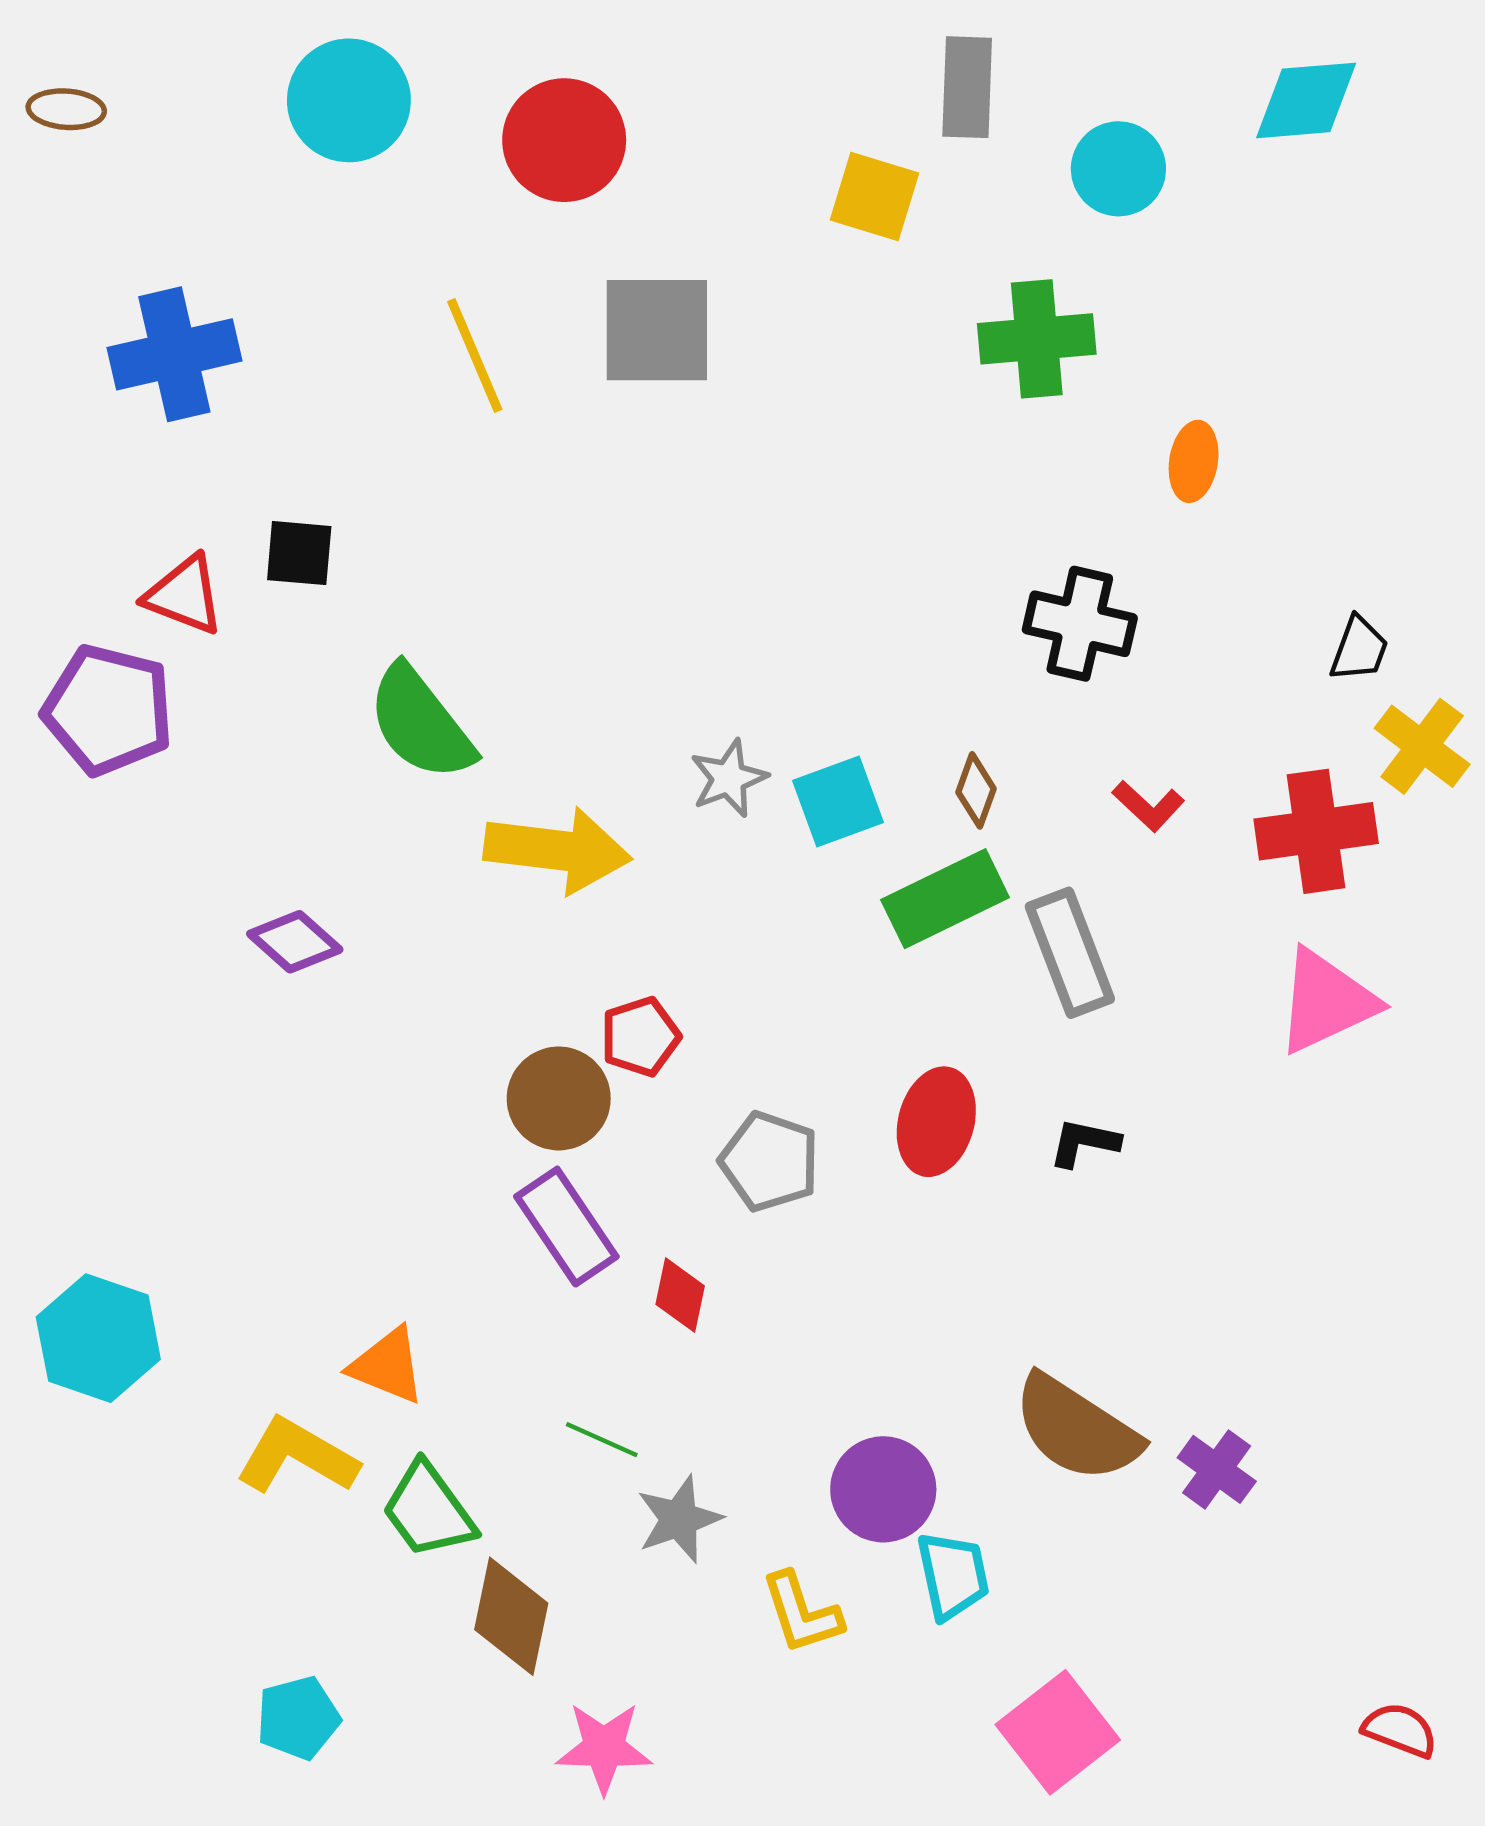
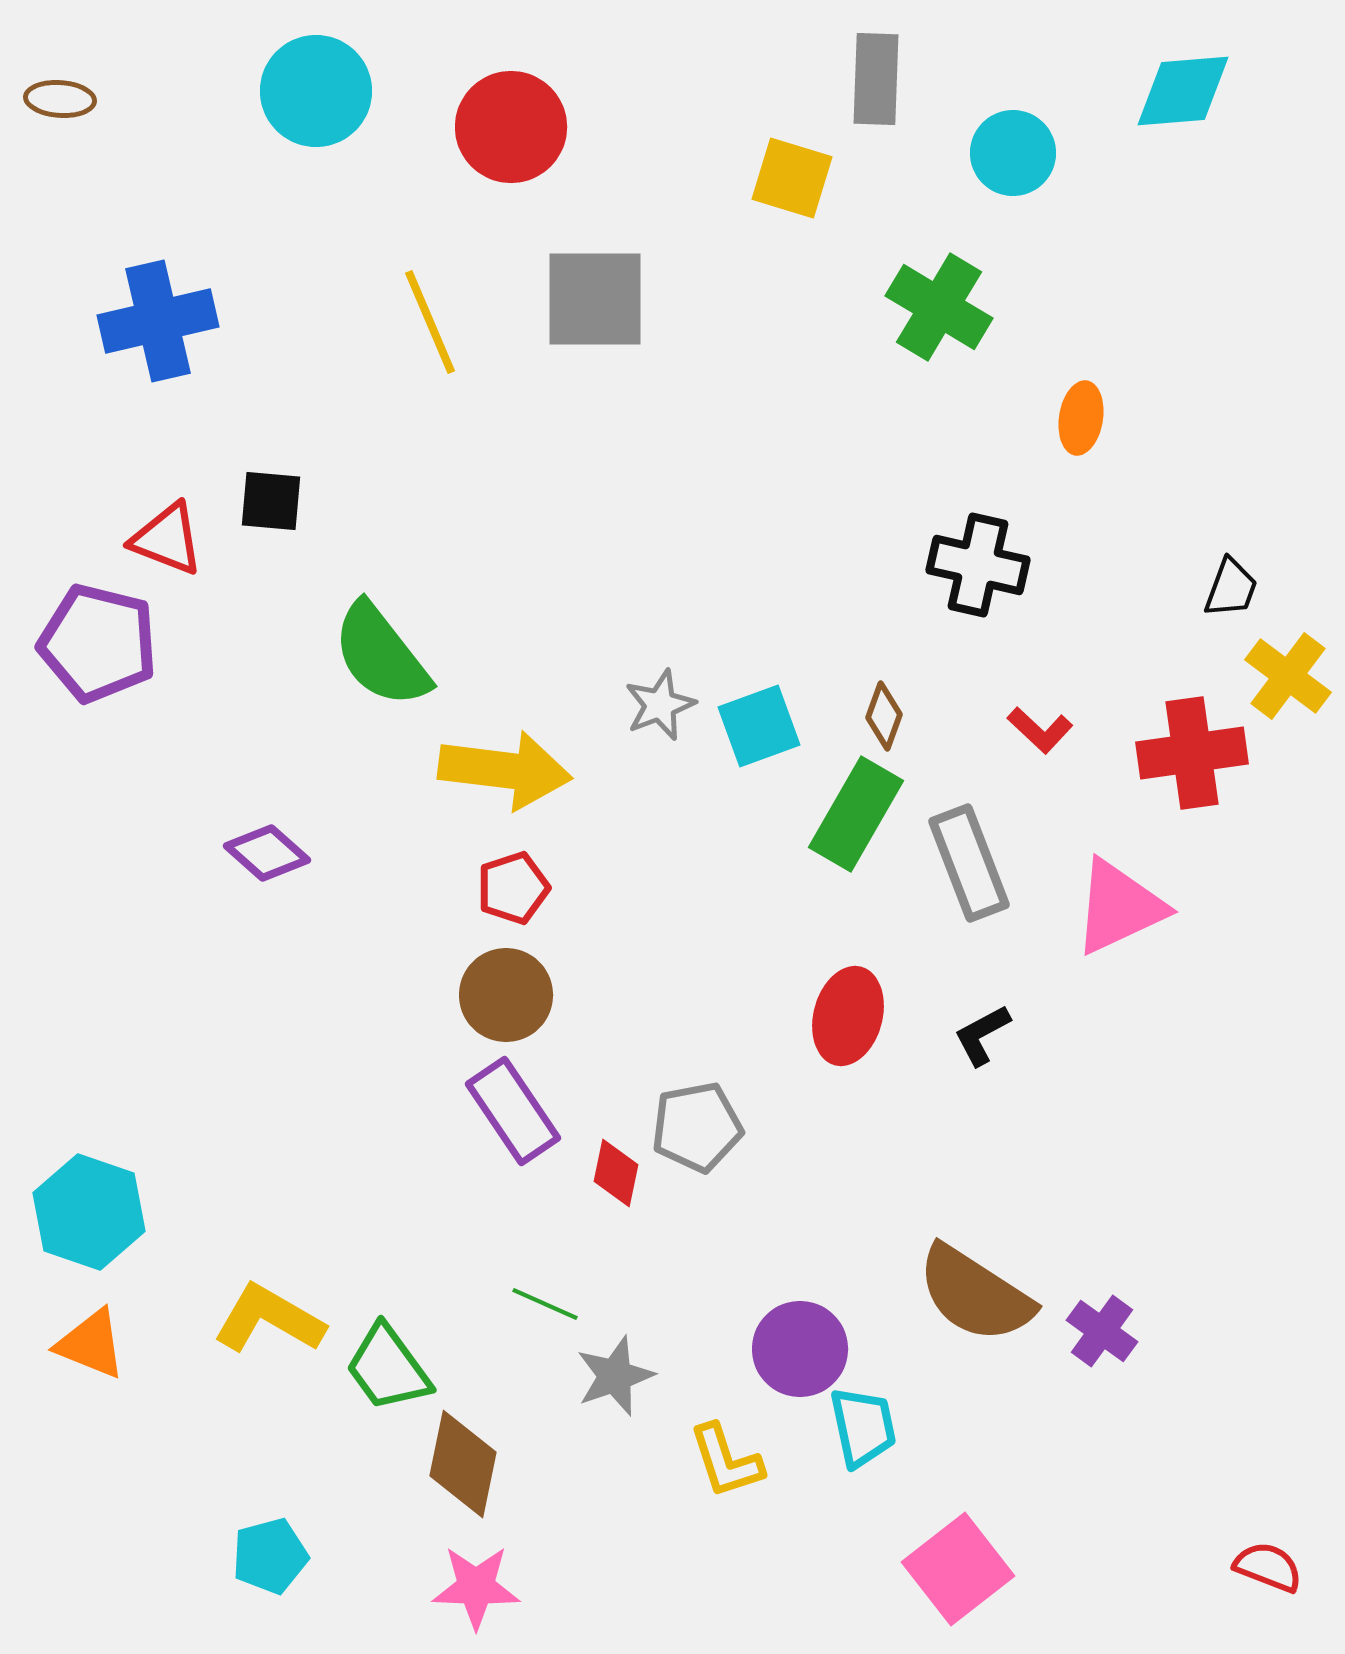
green cross: (1037, 339) -> (939, 307), turned 36
green rectangle: (945, 899) -> (856, 814), turned -34
pink triangle: (1326, 1001) -> (1119, 907), moved
red pentagon: (640, 1037) -> (513, 888), moved
black L-shape: (1084, 1143) -> (982, 1035), turned -40
gray pentagon: (770, 1161) -> (697, 1127), moved, turned -30
orange triangle: (388, 1366) -> (91, 1344), moved
pink star: (604, 1748) -> (476, 1587), moved

